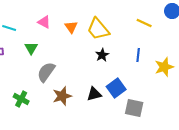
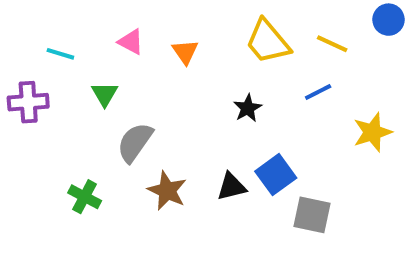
yellow trapezoid: (98, 29) -> (268, 42), moved
blue line: (138, 55) -> (318, 92), moved, turned 56
brown star: (62, 96) -> (167, 191), turned -30

